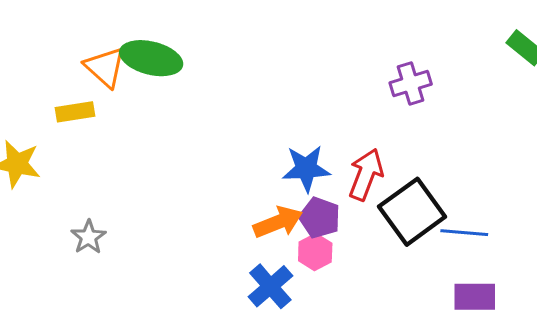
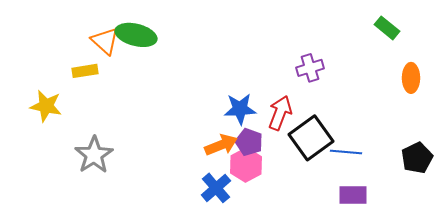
purple cross: (411, 84) -> (310, 68), moved
gray star: (89, 237) -> (94, 155), size x1.6
pink hexagon: (315, 252) -> (246, 165), size x1.4

